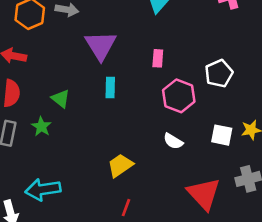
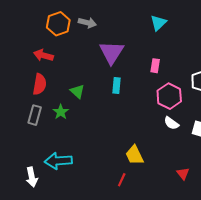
white semicircle: (173, 141) -> (171, 123), moved
yellow trapezoid: (120, 165) -> (134, 155), moved, turned -85
red triangle: (204, 194) -> (183, 174), size x0.5

